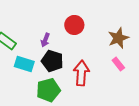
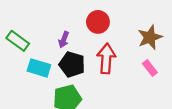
red arrow: (81, 73) -> (106, 59), moved

